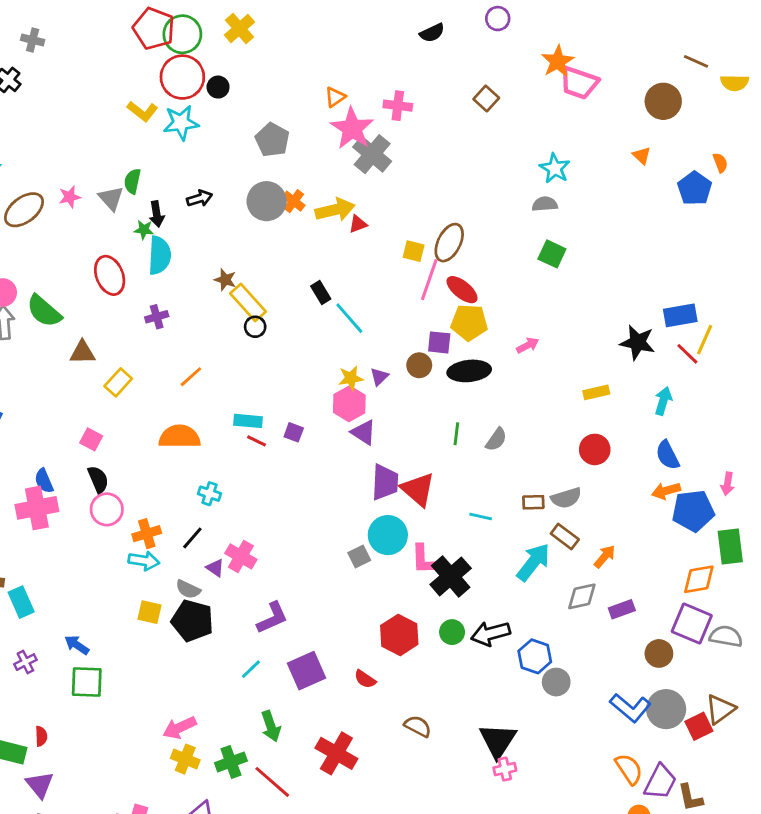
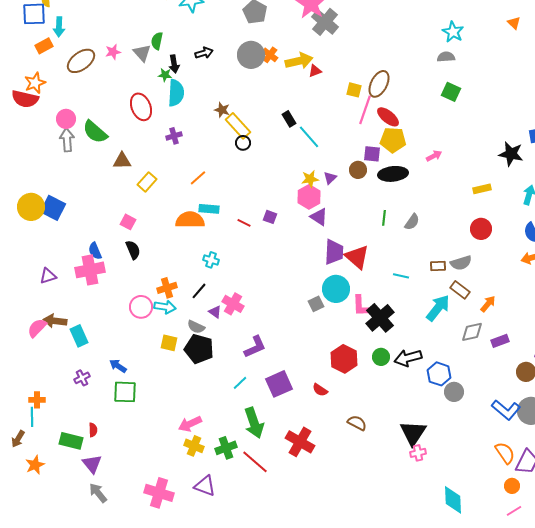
cyan rectangle: (248, 421) -> (209, 209), moved
pink circle: (107, 509) -> (141, 307), moved
green arrow: (271, 726) -> (254, 423), size x1.4

